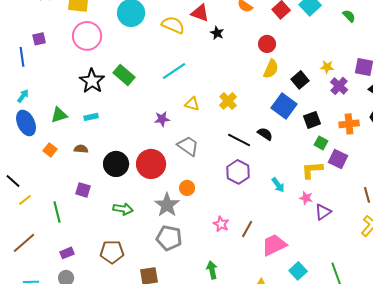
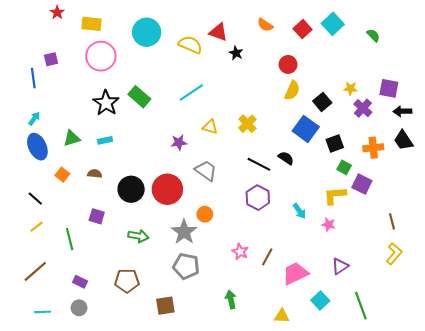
black line: (13, 181) -> (35, 199), moved
purple triangle: (323, 212) -> (340, 266), moved
purple rectangle: (67, 253) -> (80, 282), turned 48

